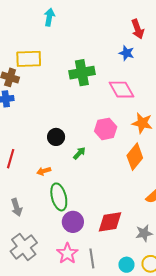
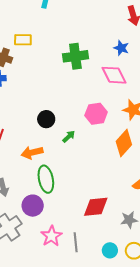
blue star: (127, 53) -> (121, 48), moved
yellow rectangle: (29, 59) -> (23, 40), size x0.7
orange arrow: (44, 171) -> (32, 153), size x1.5
purple circle: (73, 222) -> (33, 206), moved

